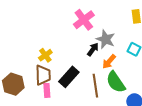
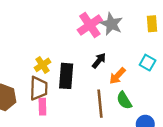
gray star: (106, 39) -> (111, 24), moved
black rectangle: (69, 77) -> (66, 76), moved, turned -40
green semicircle: (116, 82) -> (124, 100), size x0.7

